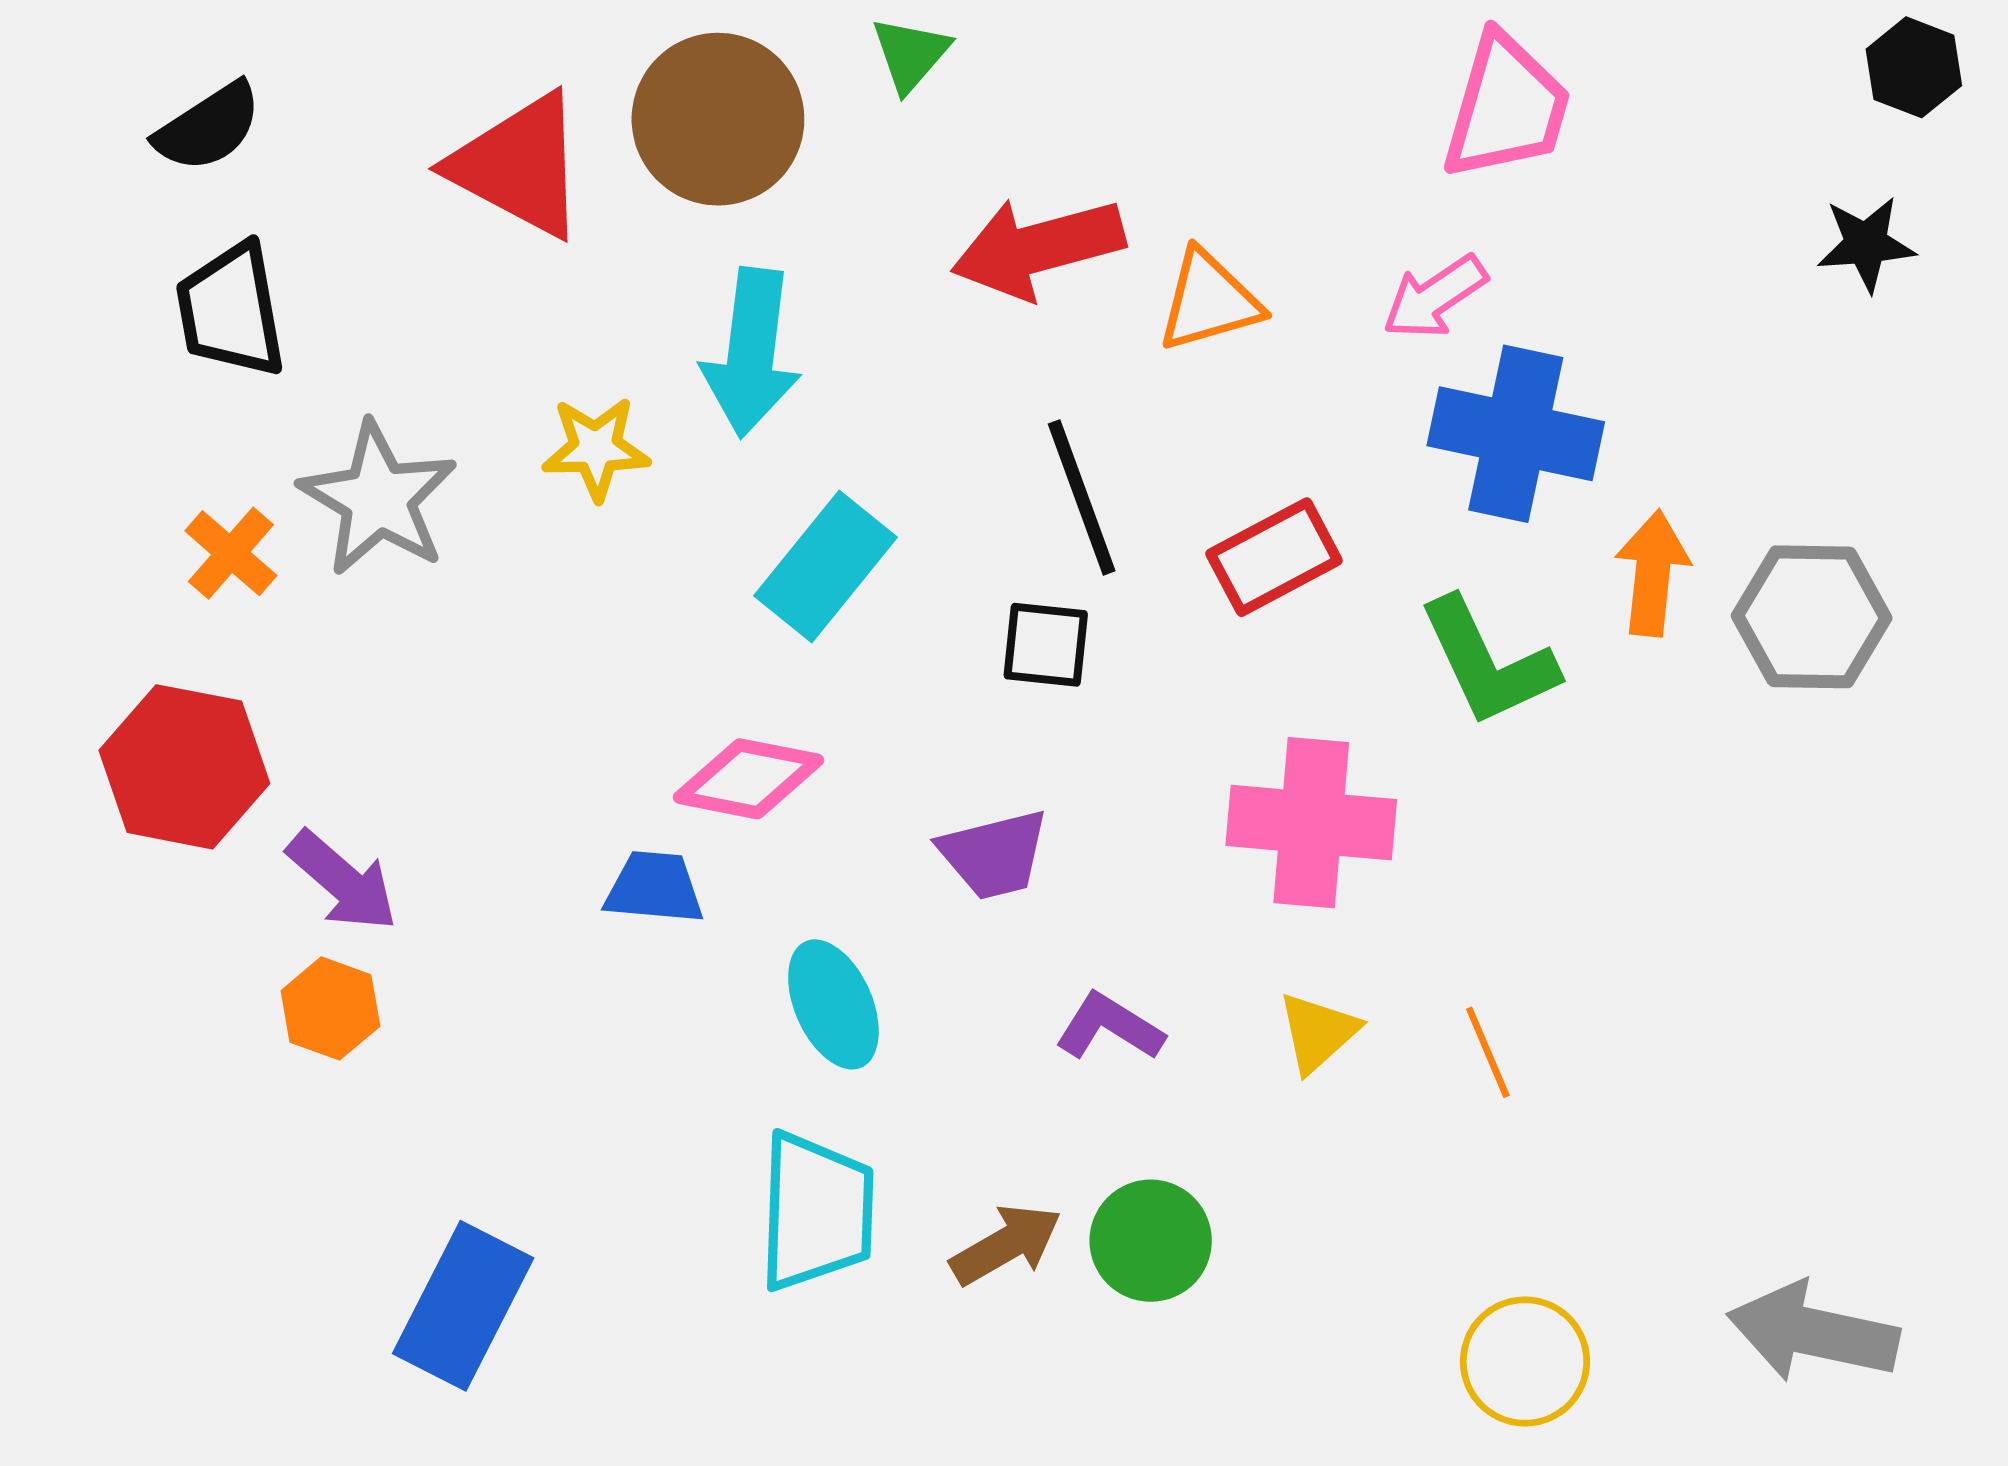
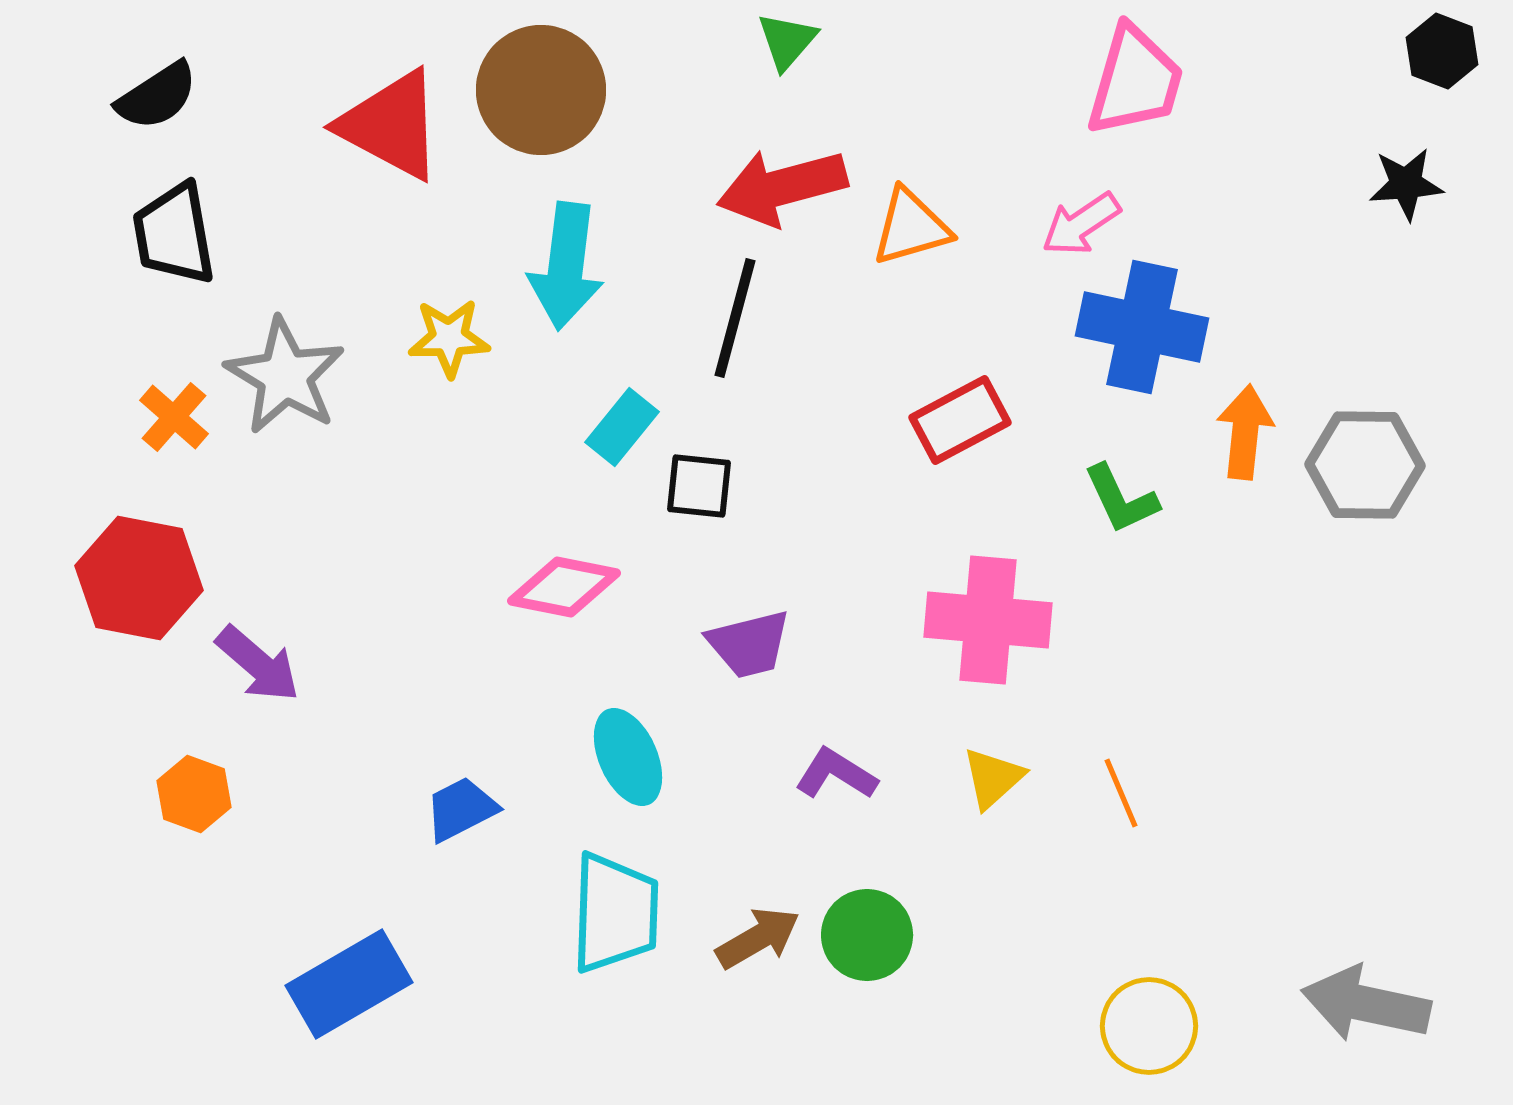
green triangle: (910, 54) -> (787, 41), moved
black line: (1082, 497) -> (735, 318), moved, turned 35
cyan rectangle: (825, 566) -> (622, 427), size x0.7
black square: (1046, 645) -> (699, 486), moved
green L-shape: (1488, 662) -> (1121, 499), size x0.7
blue trapezoid: (654, 888) -> (461, 809), moved, turned -32
orange hexagon: (330, 1008) -> (194, 794), moved
blue rectangle: (463, 1306) -> (349, 984), turned 33

